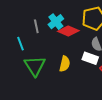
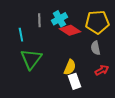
white rectangle: (90, 58) -> (74, 81), moved, turned 42
yellow semicircle: (65, 64) -> (70, 67), moved

